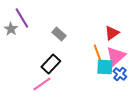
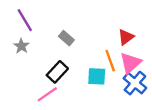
gray star: (11, 29) -> (21, 46), moved
cyan square: (105, 67) -> (97, 76), moved
blue cross: (120, 74) -> (135, 83), size x1.5

